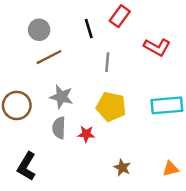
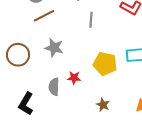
yellow pentagon: (111, 107) -> (105, 64), moved
gray semicircle: (59, 128) -> (54, 87), moved

